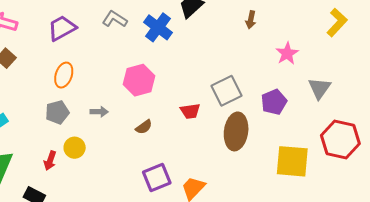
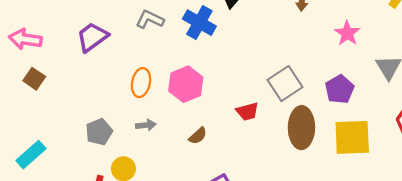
orange ellipse: (64, 75) -> (141, 83), moved
yellow square: (292, 161) -> (352, 137), moved

